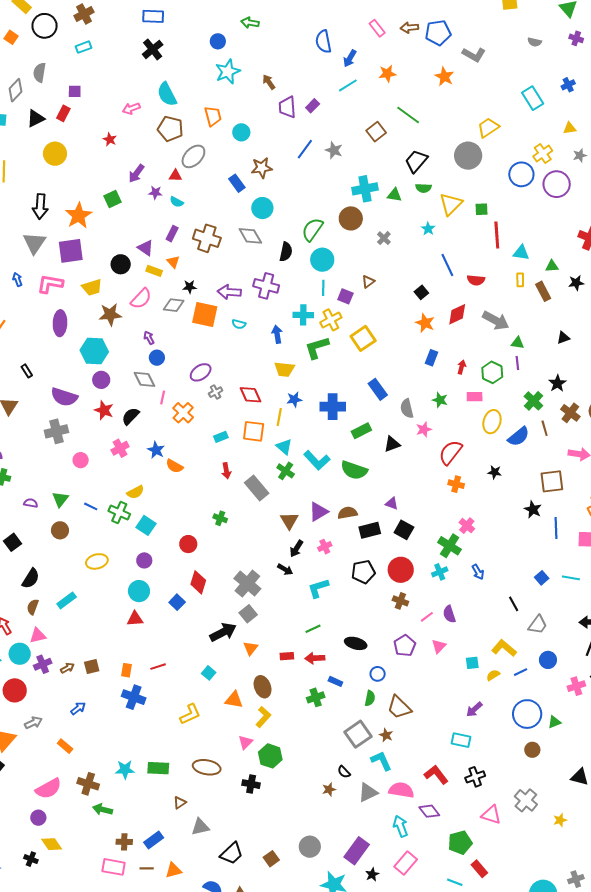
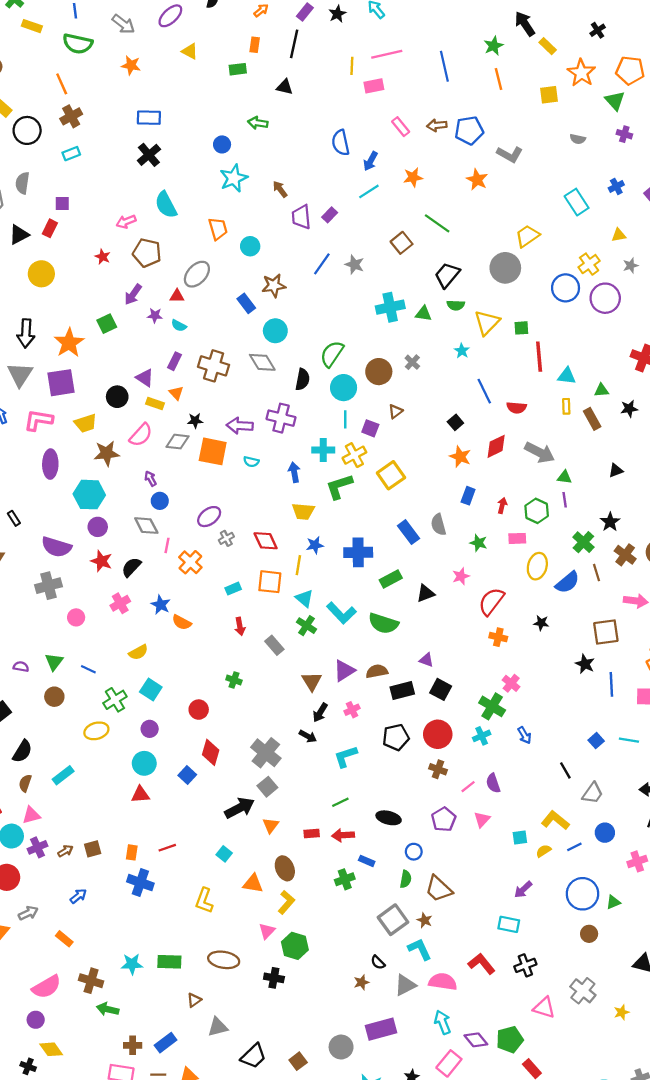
brown pentagon: (170, 129) -> (147, 253), moved
brown circle: (351, 218) -> (379, 372), moved
gray semicircle: (407, 409) -> (438, 525), moved
gray rectangle: (257, 488) -> (274, 645), size x0.7
green cross: (119, 513) -> (115, 700), moved, turned 35
yellow L-shape: (190, 714) -> (204, 901), turned 135
purple diamond: (429, 811) -> (476, 1040), moved
purple rectangle: (357, 851) -> (381, 1029), moved, turned 40

